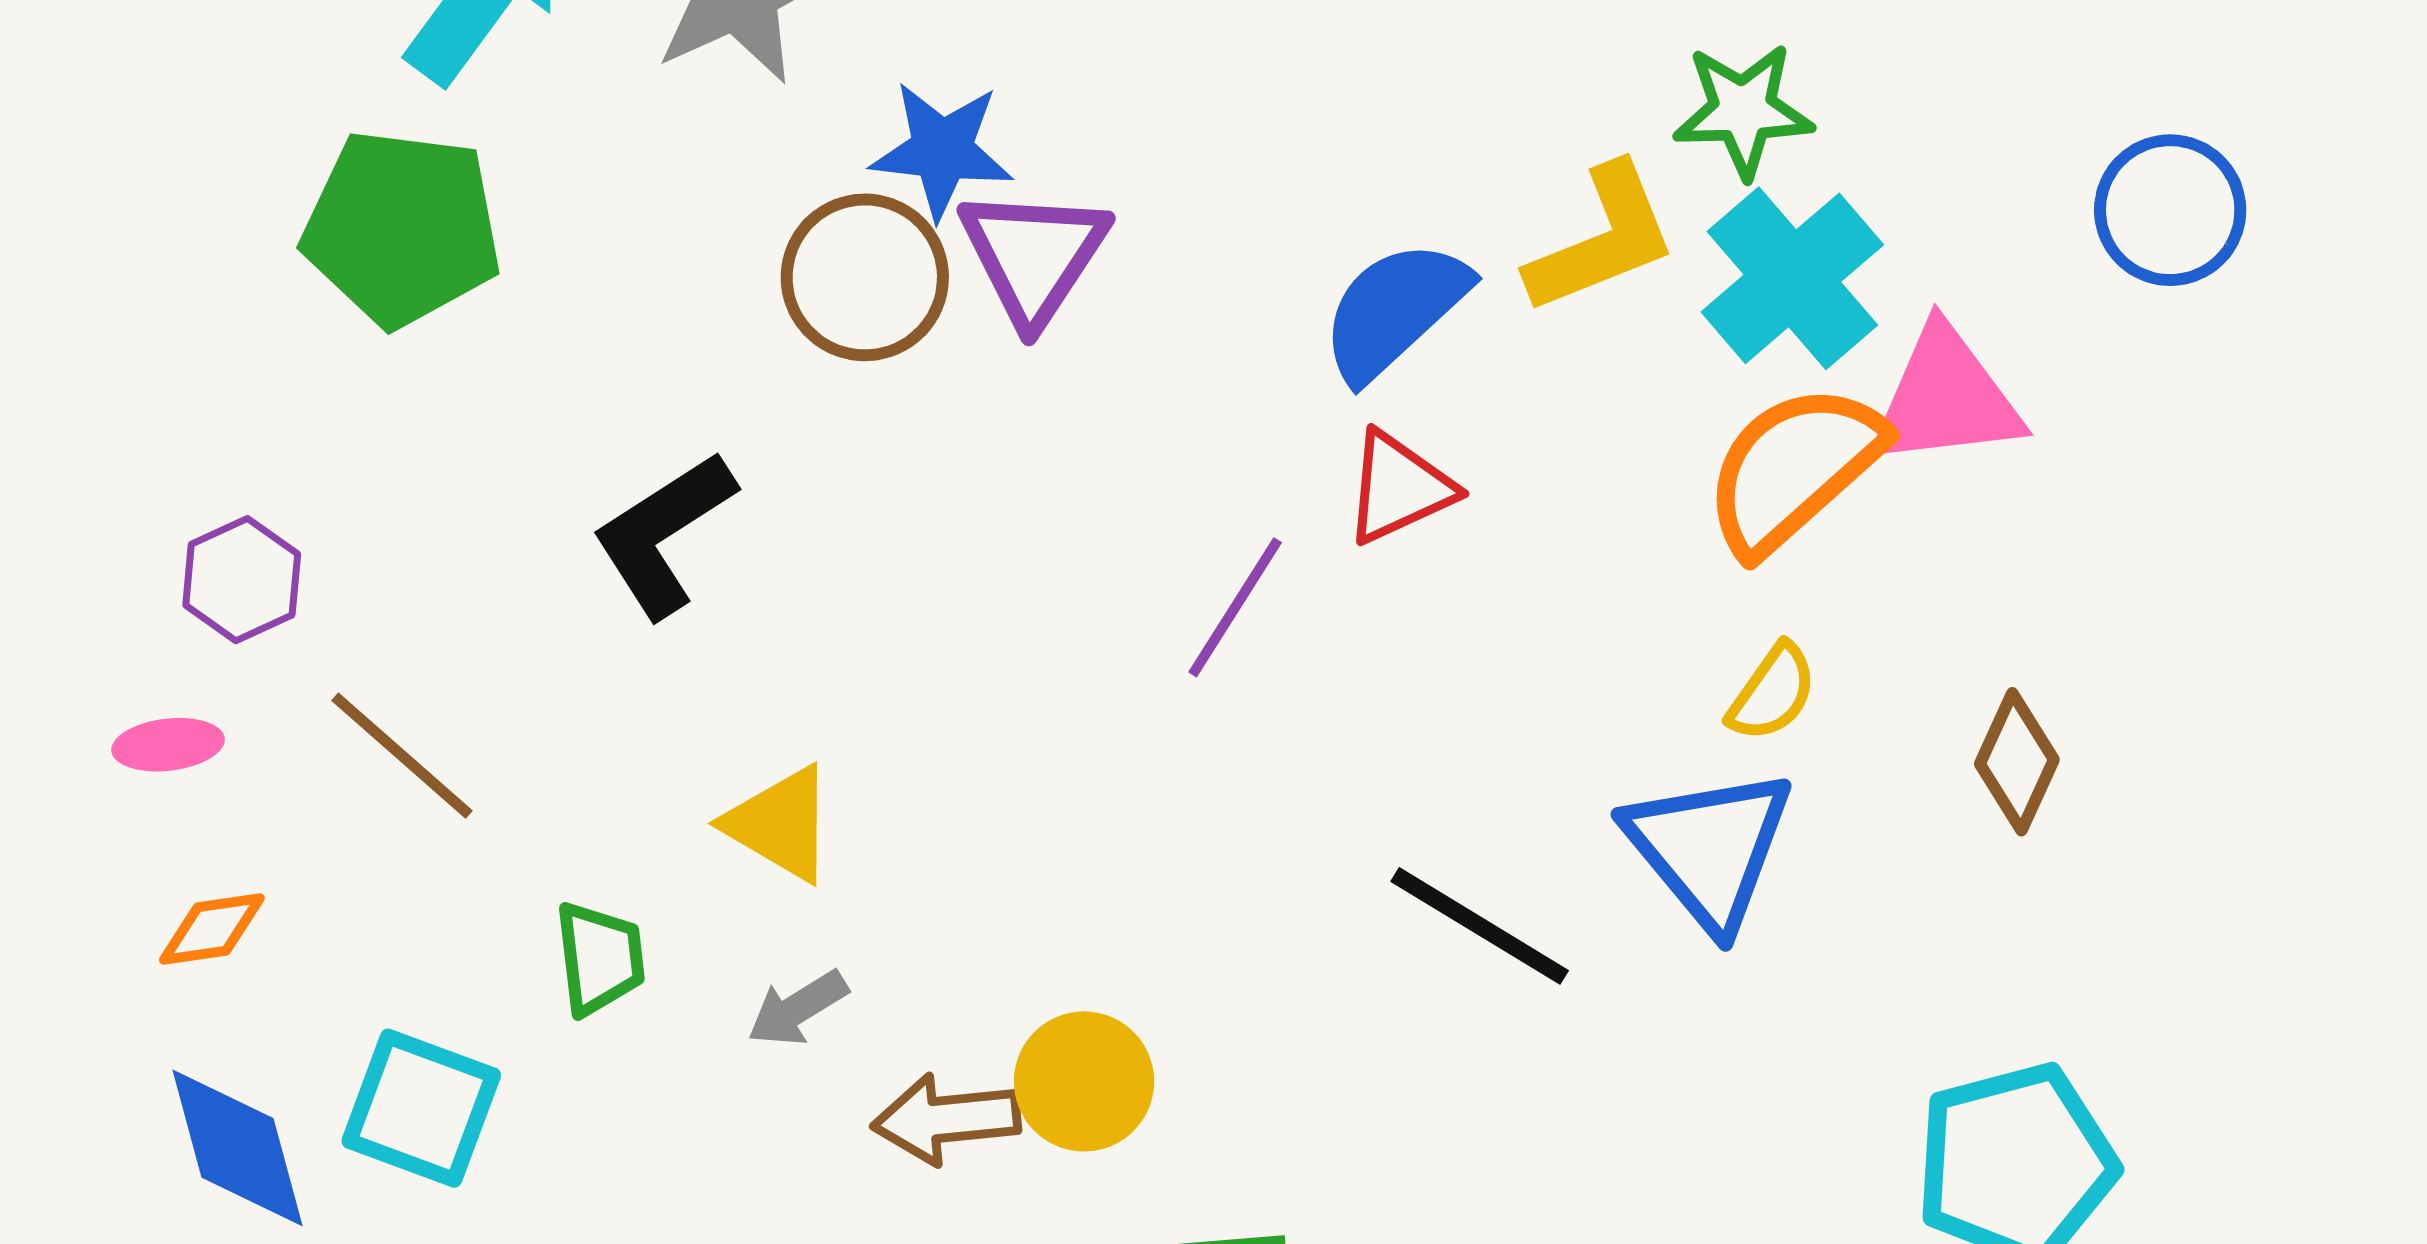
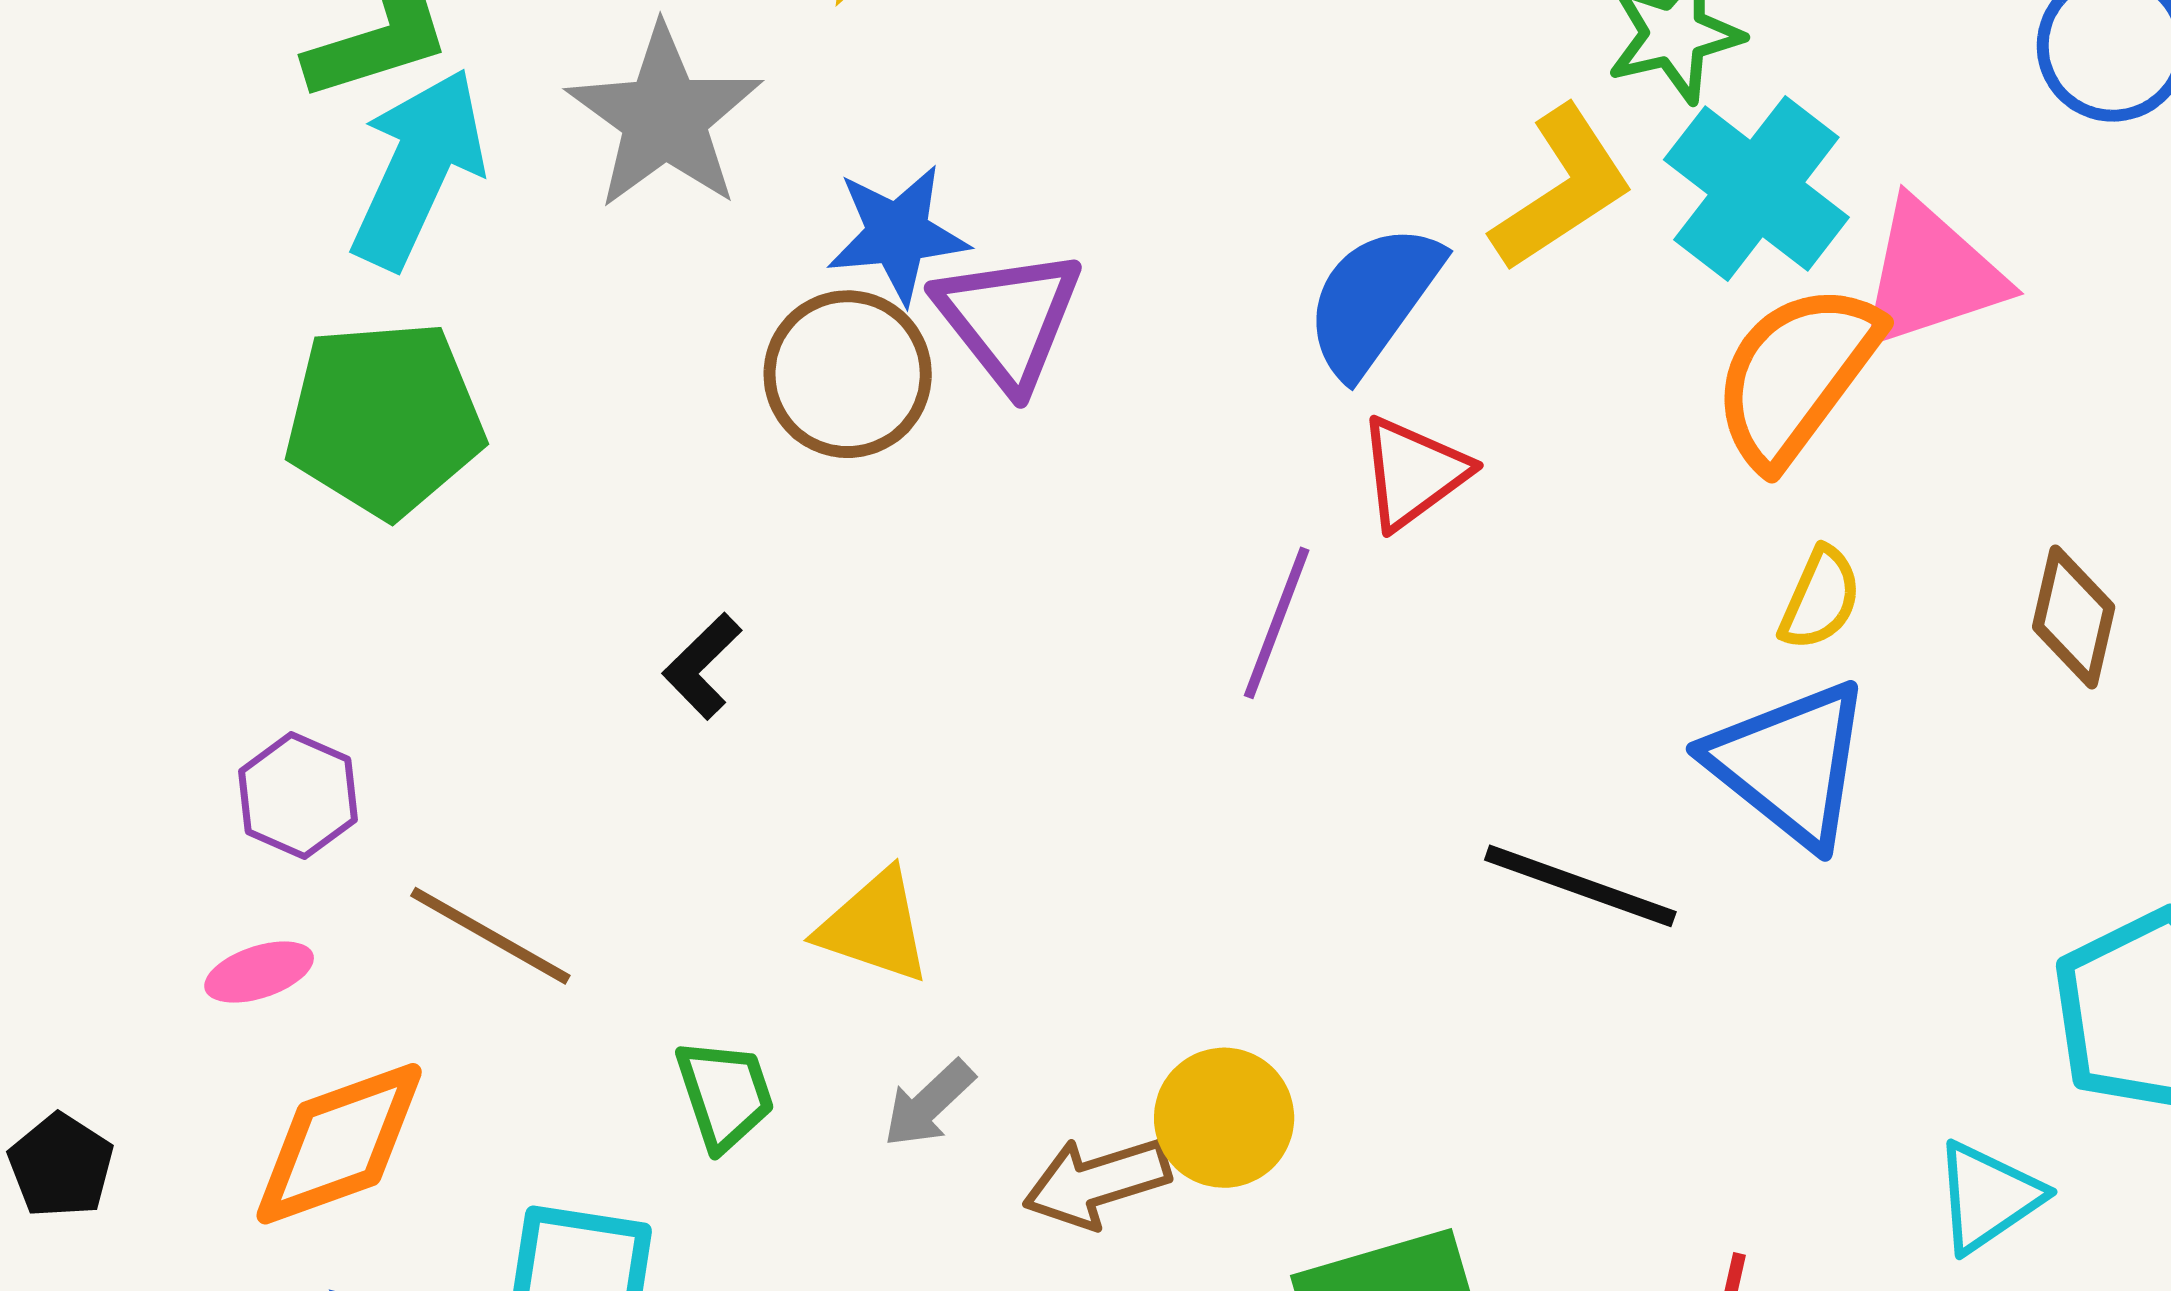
black L-shape: (664, 534) -> (702, 666), size x0.6
orange diamond: (212, 929) -> (339, 1144), size x1.8

